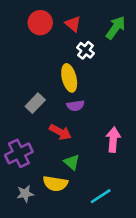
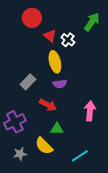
red triangle: (73, 24) -> (50, 36), moved
green triangle: (72, 162) -> (57, 129), turned -40
yellow semicircle: (55, 184) -> (44, 146), turned 36

